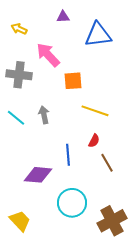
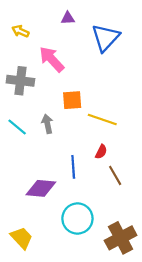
blue triangle: (98, 35) -> (105, 38), turned -40
orange square: (73, 81) -> (72, 100), moved

